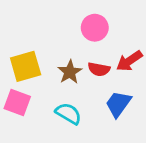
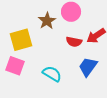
brown star: (70, 72) -> (47, 21), moved

